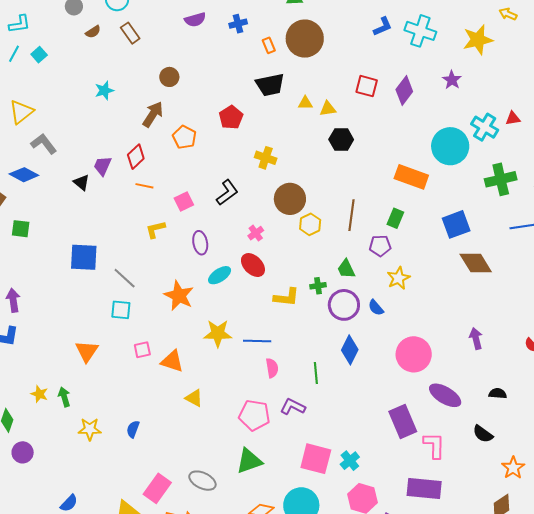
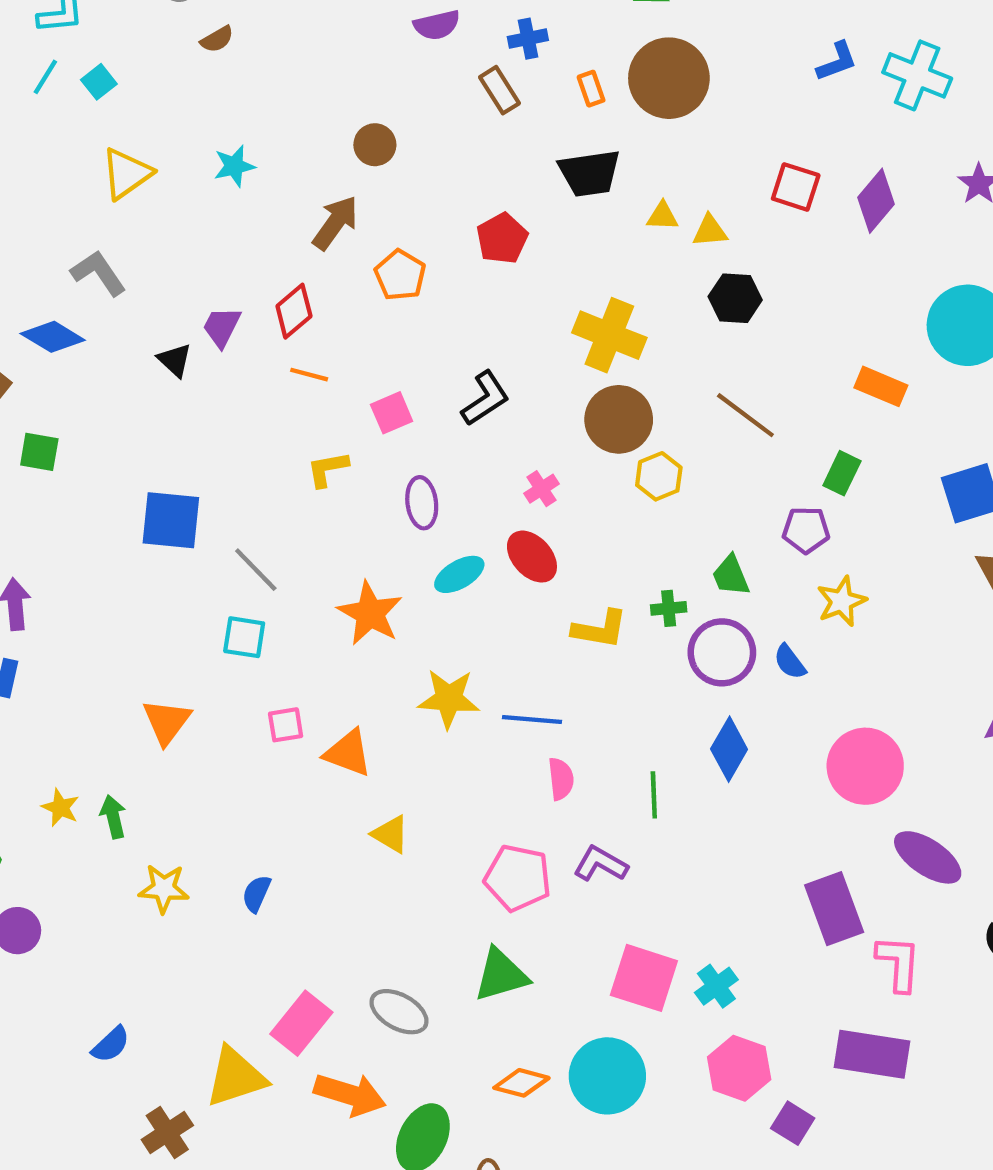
brown rectangle: (130, 33) -> (499, 90), moved
yellow triangle: (21, 112) -> (126, 174), moved
yellow cross: (266, 158) -> (609, 335), moved, size x1.5
orange rectangle: (411, 177) -> (881, 386), size x0.7
brown line: (351, 215) -> (745, 415), moved, turned -64

